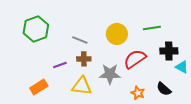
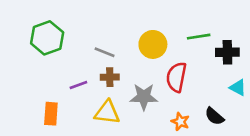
black cross: (169, 51) -> (227, 52), moved
red semicircle: (135, 59) -> (176, 77), turned -45
orange rectangle: (39, 87) -> (51, 114), turned -54

